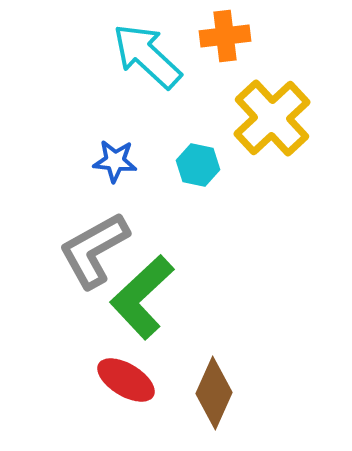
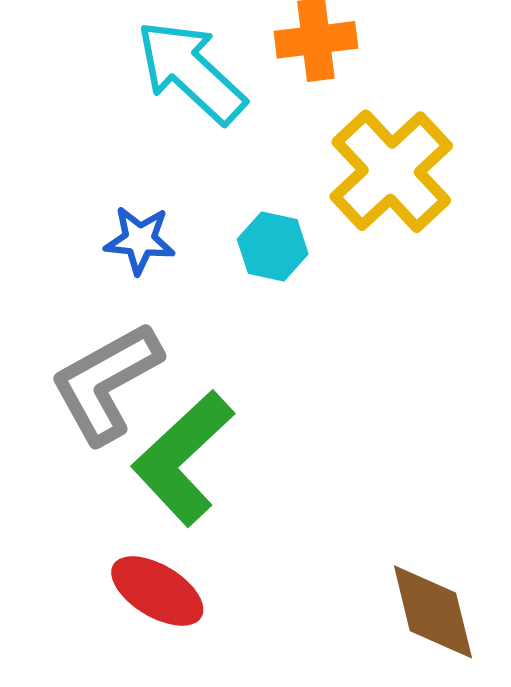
brown diamond: (214, 393) -> (433, 612), moved, turned -38

